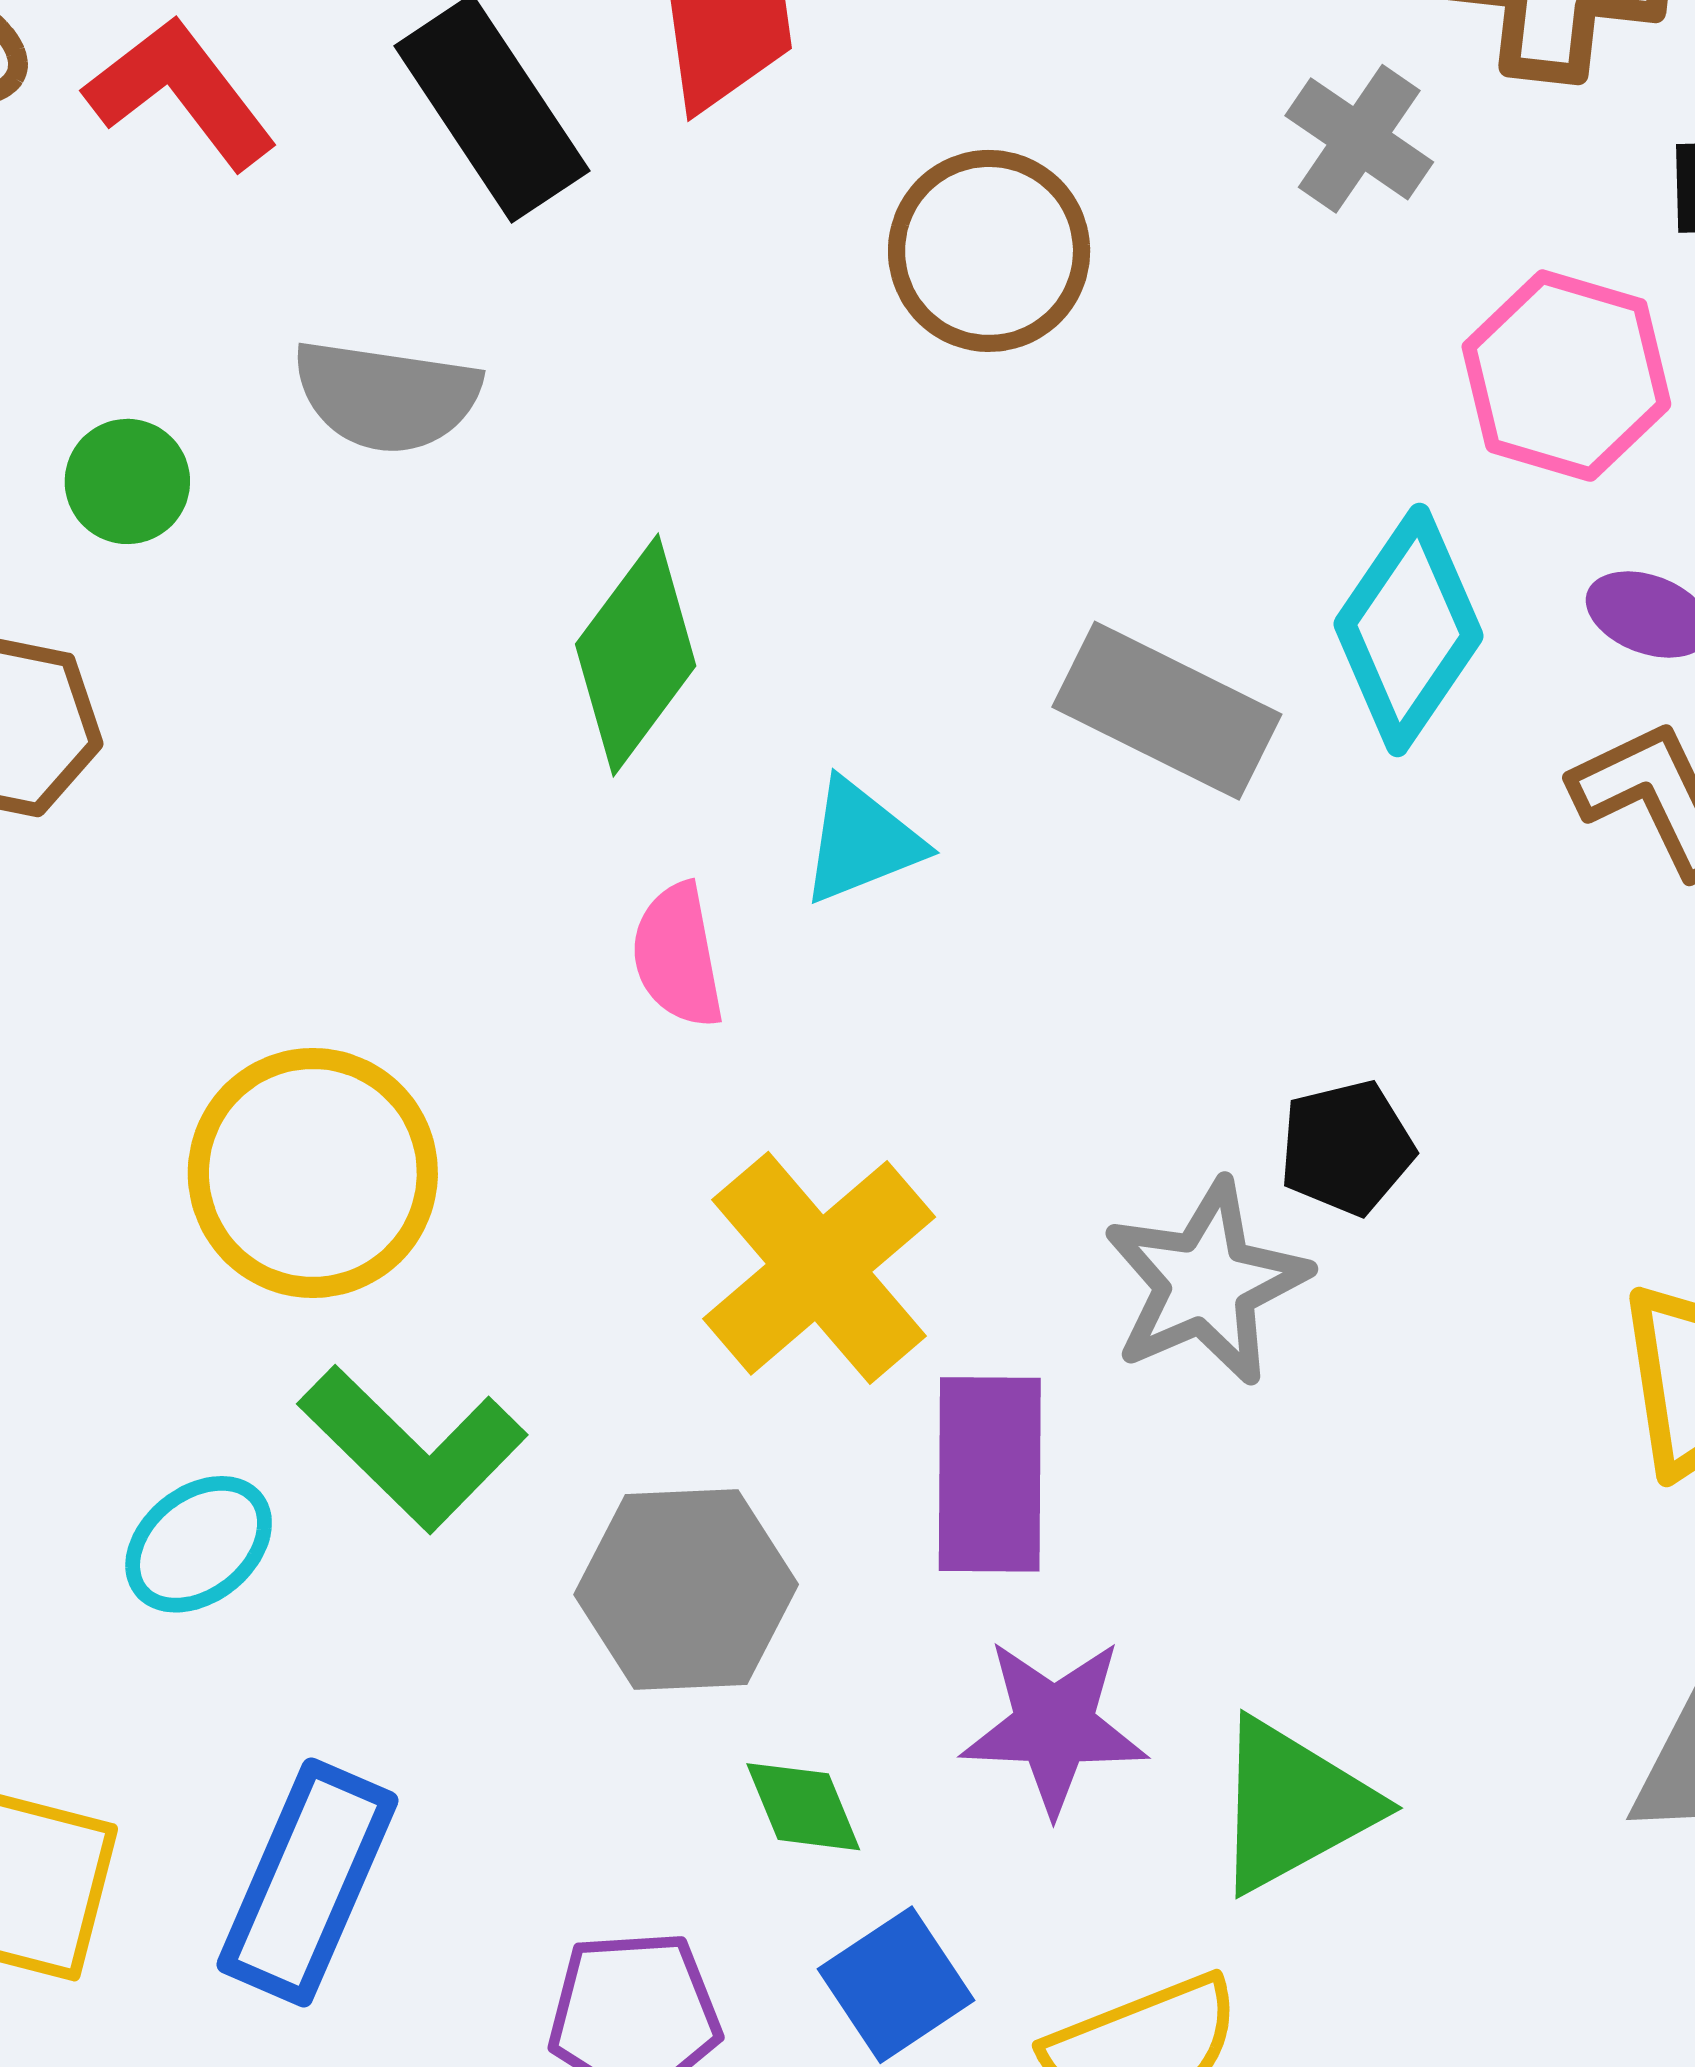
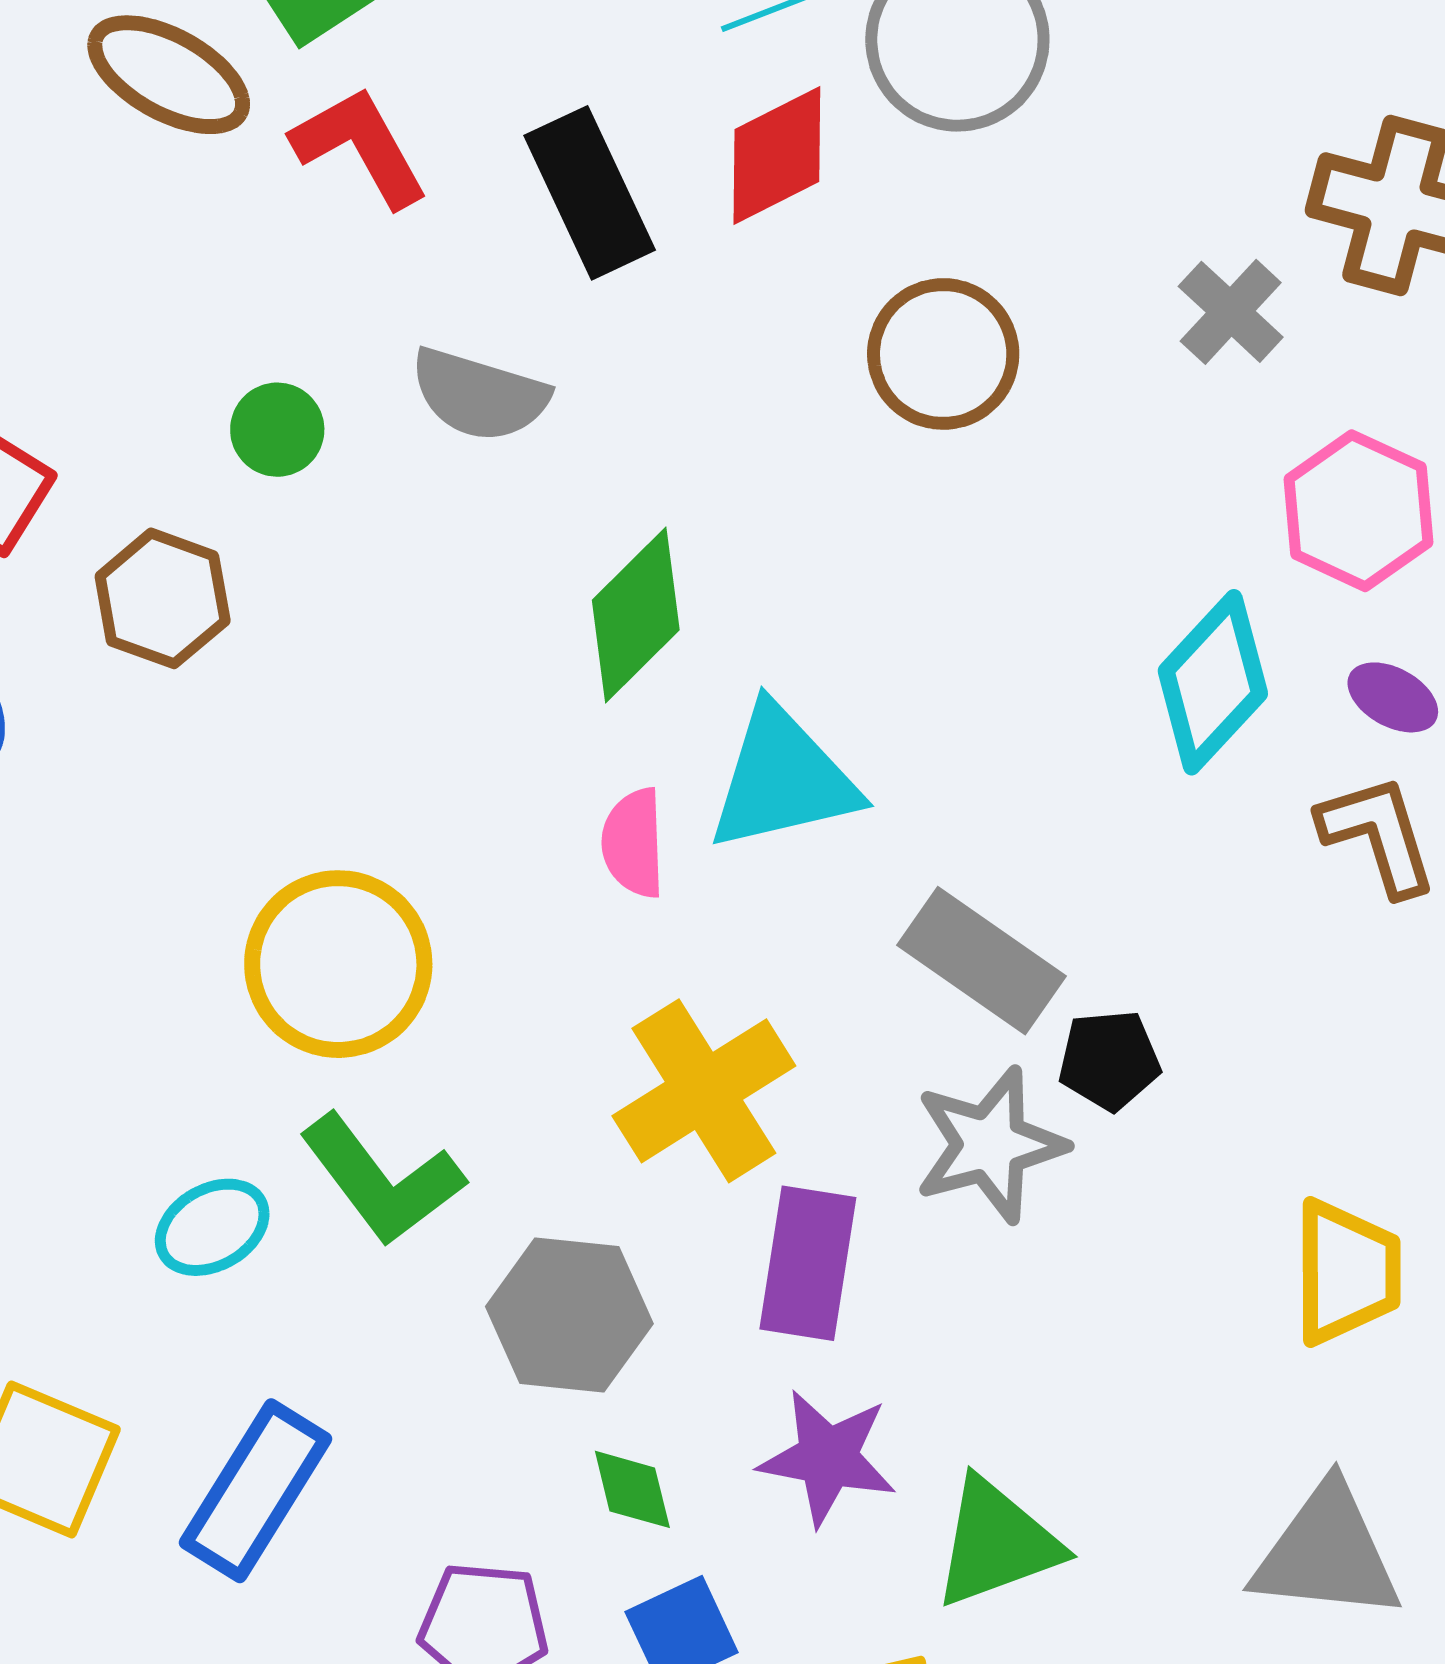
gray rectangle: (1167, 711) -> (981, 961), moved
cyan triangle: (861, 842) -> (783, 779), size x1.6

